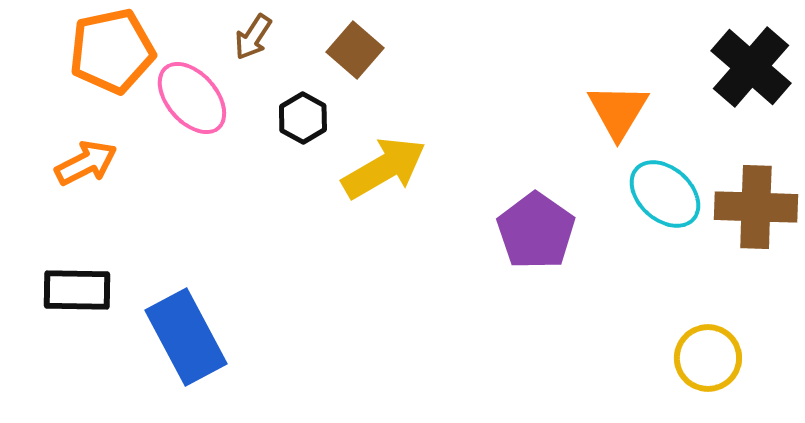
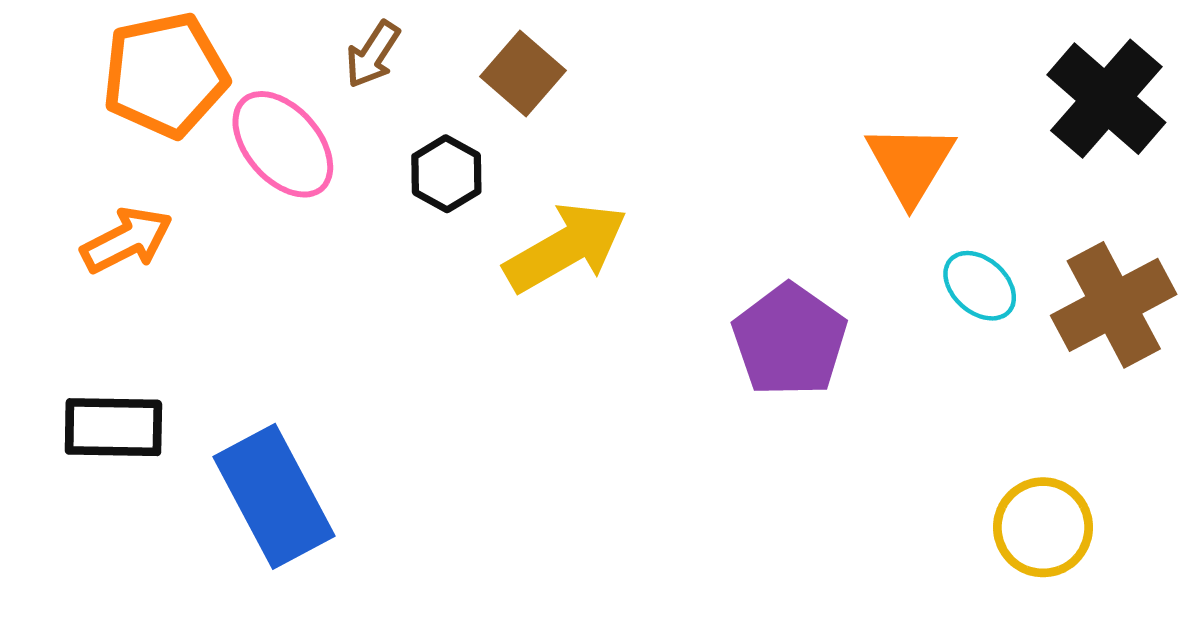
cyan ellipse: (665, 194) -> (980, 286), size x0.7
brown cross: (756, 207) -> (1114, 305), turned -30

